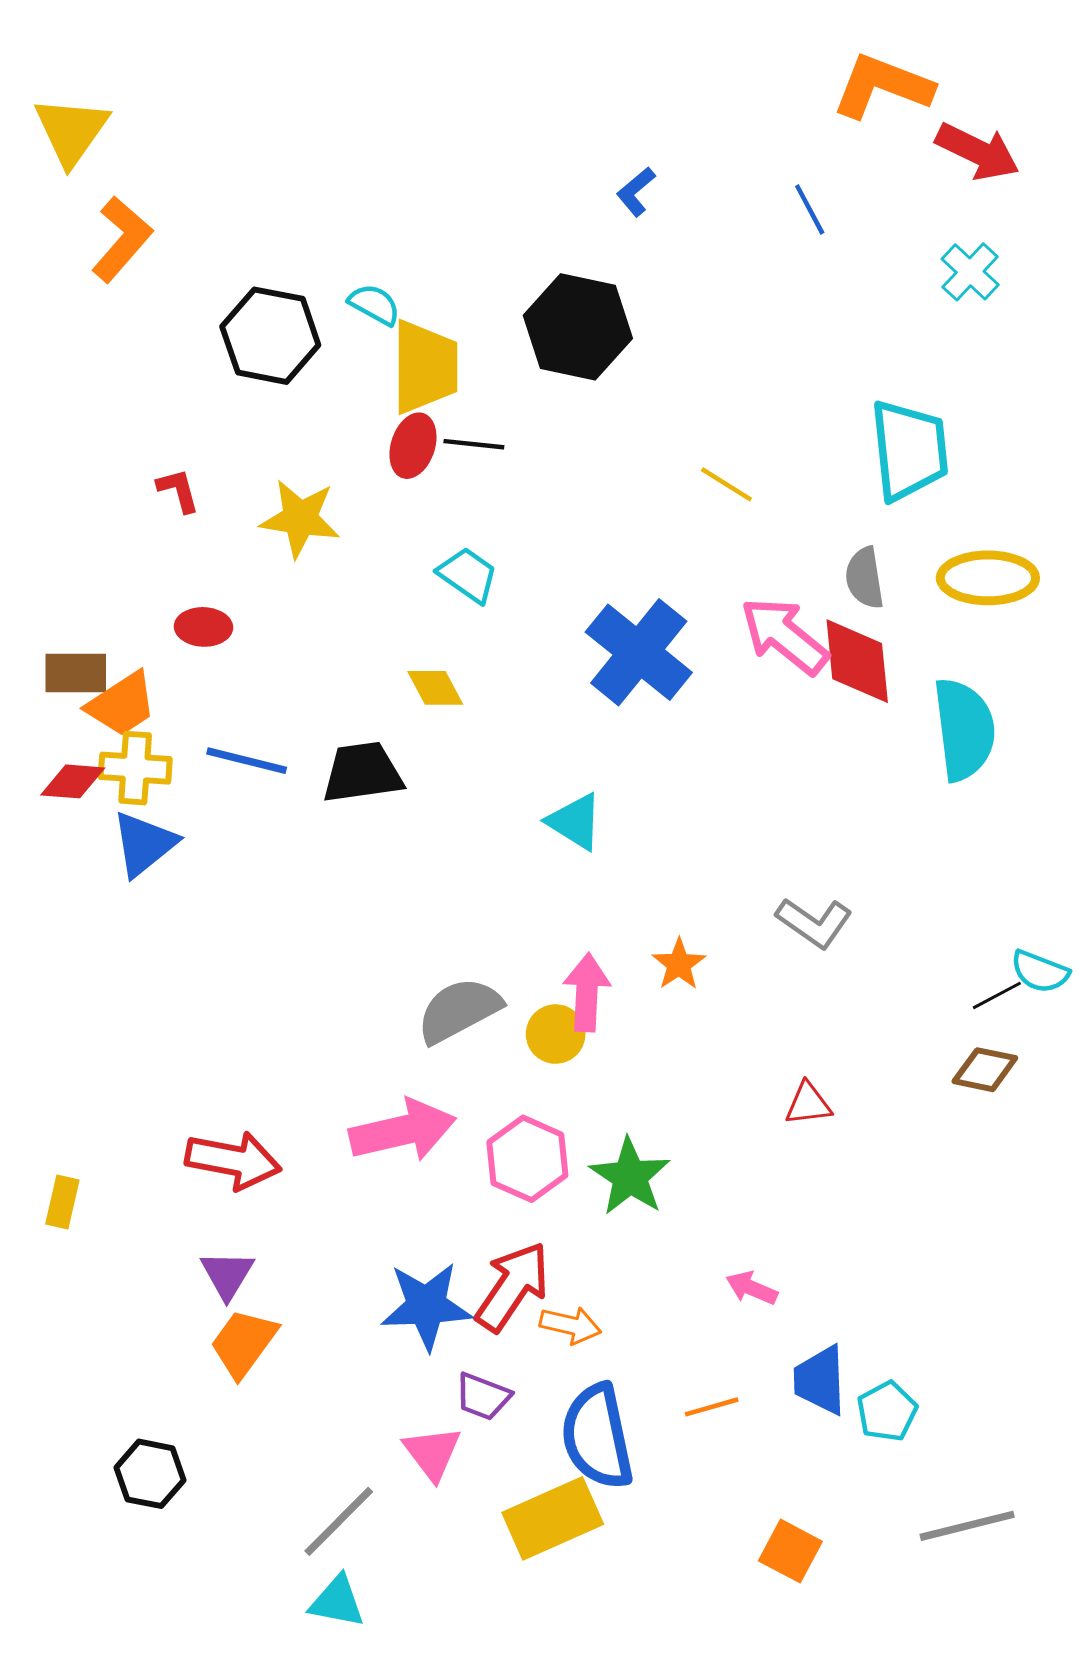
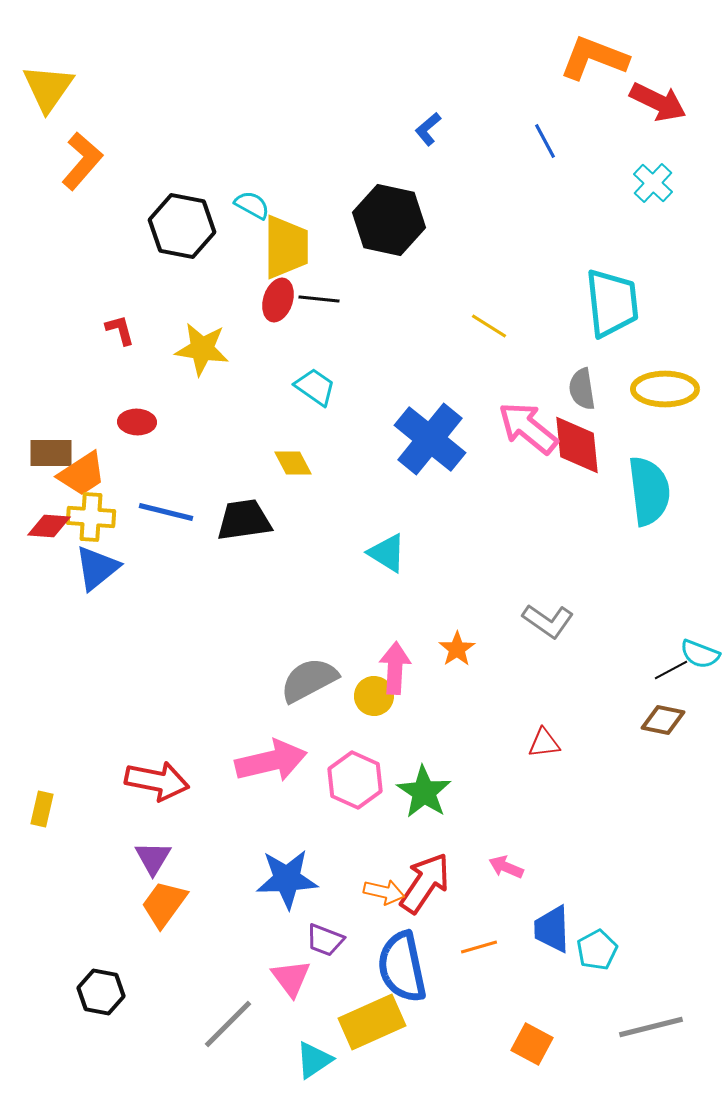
red arrow: (513, 1287) -> (425, 883), moved
cyan triangle: (337, 1602) -> (314, 1060), moved, turned -45

